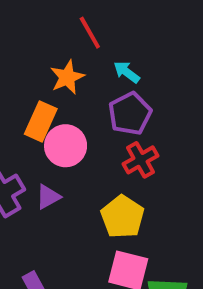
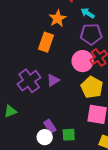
purple pentagon: (130, 114) -> (91, 34), turned 30
pink circle: (66, 146) -> (83, 61), moved

